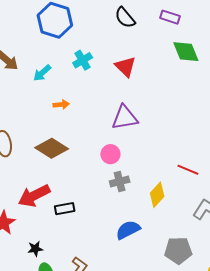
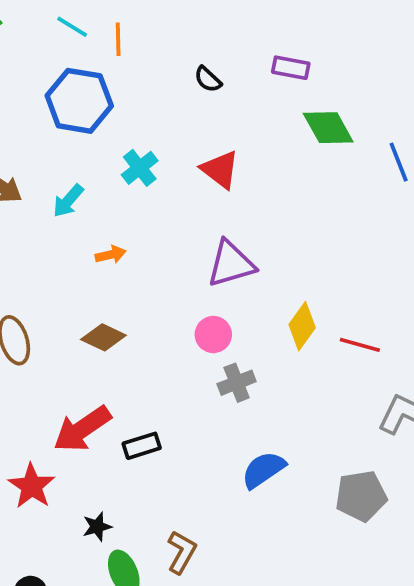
black semicircle: (125, 18) -> (208, 79), size x0.7
brown diamond: (52, 148) -> (103, 337), size x0.7
yellow diamond: (157, 195) -> (302, 326), moved

